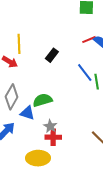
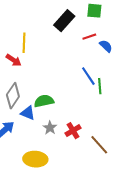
red line: (89, 40) -> (89, 37), moved
black rectangle: (52, 55) -> (64, 21), moved, size x1.5
red cross: (53, 137) -> (73, 131), moved, turned -35

